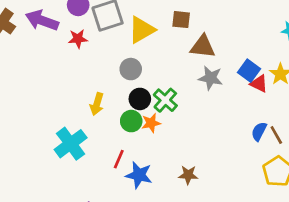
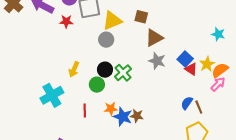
brown triangle: (203, 47) -> (154, 38), turned -42
gray circle: (131, 69) -> (106, 40), moved
orange star: (151, 123) -> (111, 109), moved
red line: (119, 159) -> (85, 110), turned -32
blue star: (139, 175) -> (123, 117), moved
brown star: (188, 175) -> (137, 116), moved

